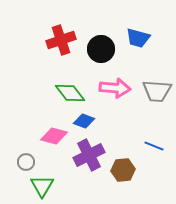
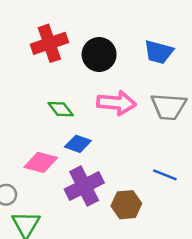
blue trapezoid: (138, 38) -> (159, 52), moved
green diamond: (70, 93) -> (61, 109), size x0.7

